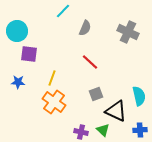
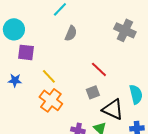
gray semicircle: (85, 28) -> (71, 33), moved
red line: (90, 62) -> (99, 69), moved
yellow line: (52, 78) -> (49, 76), turned -63

